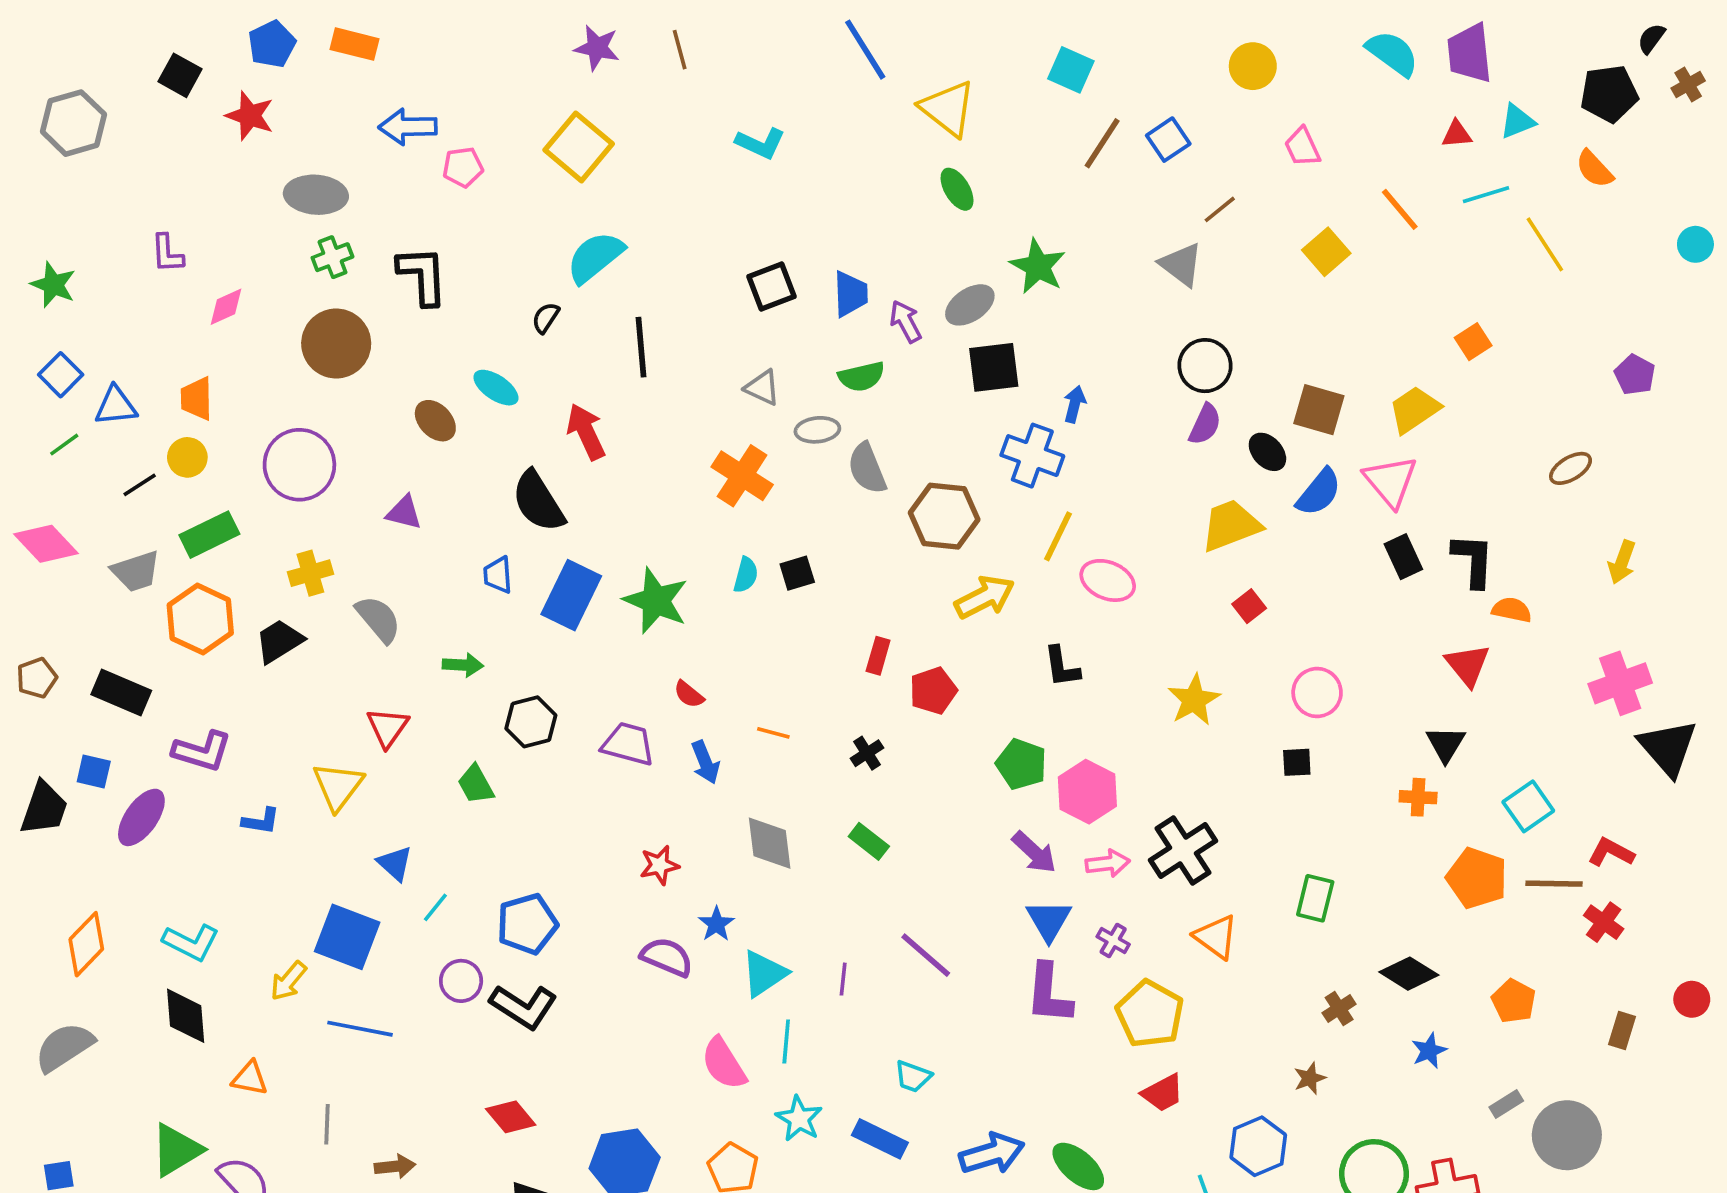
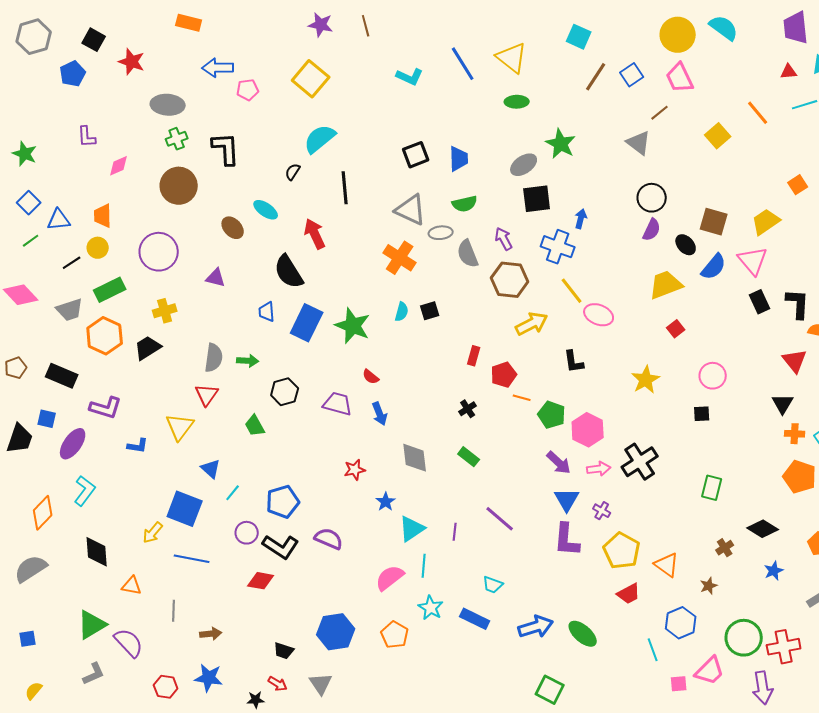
blue pentagon: (272, 44) -> (73, 74), moved
blue line: (865, 50) -> (463, 64), moved
cyan semicircle: (1392, 53) -> (724, 28), moved
yellow circle: (1253, 66) -> (678, 35), size x1.4
gray hexagon: (73, 123) -> (34, 37), moved
pink trapezoid: (1302, 147) -> (680, 78), moved, size x1.4
green ellipse: (957, 189) -> (517, 102), turned -60
purple arrow: (906, 321) -> (504, 239), moved
gray triangle: (762, 388) -> (411, 210), size x1.6
yellow line: (1058, 536) -> (572, 291), turned -64
gray semicircle: (378, 619) -> (214, 358), moved, turned 48
orange line: (773, 733) -> (522, 398), moved
orange cross: (1418, 797) -> (795, 434), moved
orange triangle: (1216, 937) -> (667, 565), moved
cyan L-shape: (191, 942) -> (85, 491), moved, turned -80
purple semicircle: (667, 957) -> (329, 539), moved
pink semicircle: (724, 1064) -> (390, 578), turned 84
red diamond: (511, 1117) -> (261, 581), moved, turned -40

